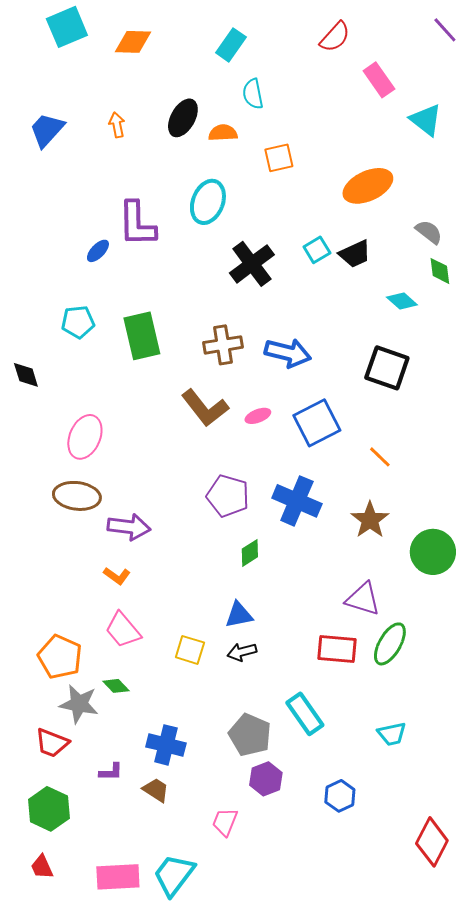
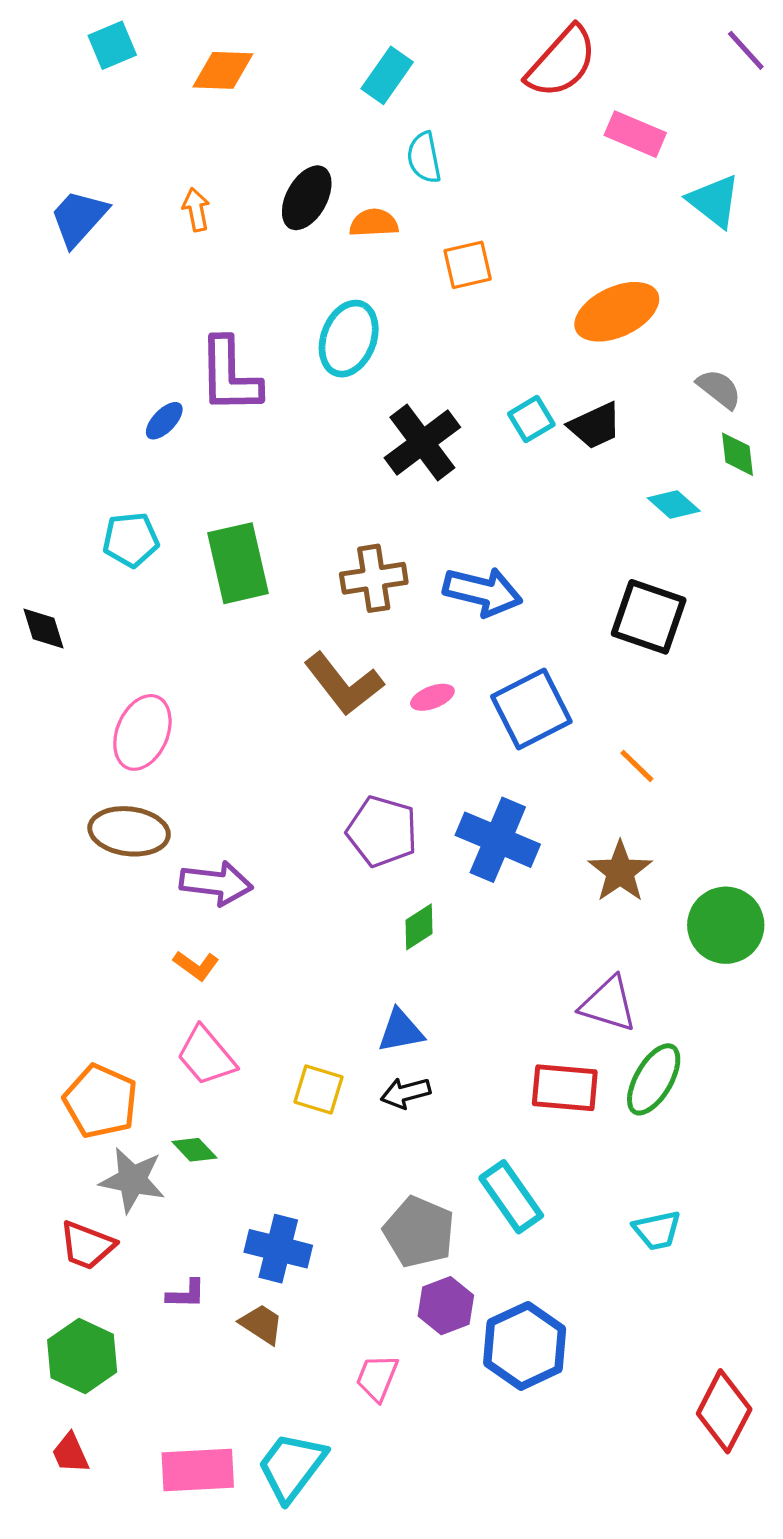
cyan square: (67, 27) -> (112, 45), size x0.7
red semicircle: (335, 37) -> (561, 62), size x1.4
pink rectangle: (379, 80) -> (635, 134), turned -32
blue hexagon: (340, 796) -> (525, 1346), moved, size x1.6

